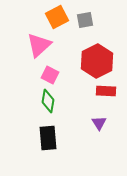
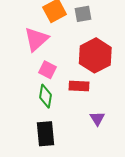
red rectangle: (106, 91) -> (79, 86), moved

